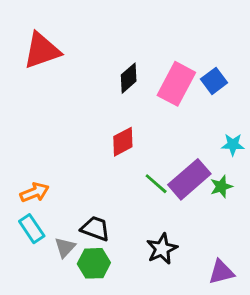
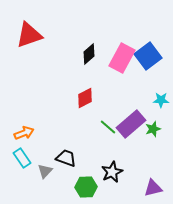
blue square: (214, 81) -> (148, 56), size x1.5
green hexagon: (94, 263) -> (86, 187), moved

